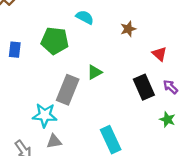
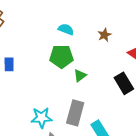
green pentagon: (55, 41) -> (61, 56), moved
gray rectangle: (68, 90) -> (75, 113), moved

